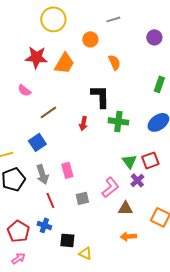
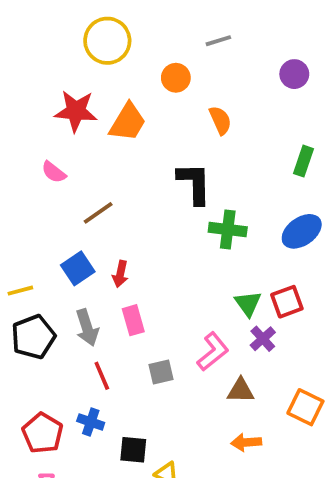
red arrow: (83, 123) -> (120, 274), moved

